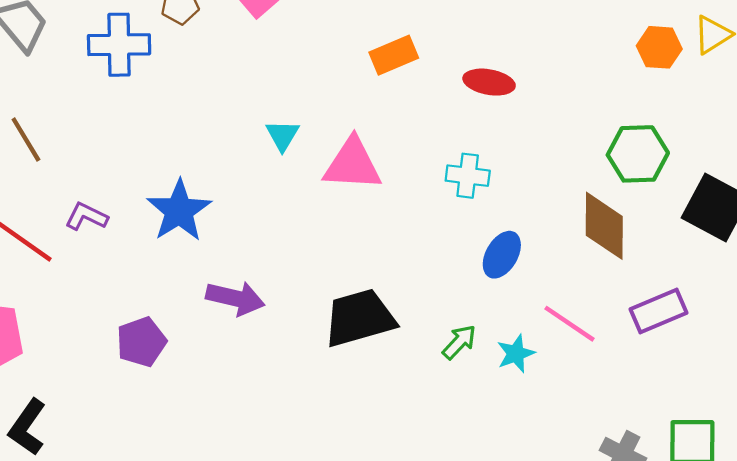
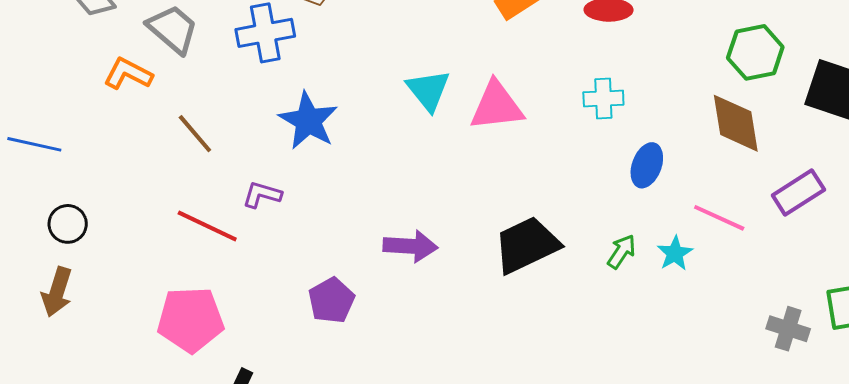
cyan triangle: (282, 135) -> (428, 90), size x1.4
blue star: (179, 211) -> (308, 121), moved

